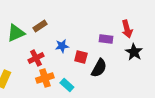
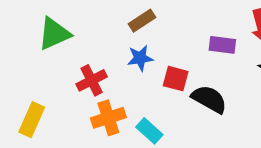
brown rectangle: (40, 26) -> (142, 21), moved
black semicircle: (99, 68) -> (209, 99), turned -90

